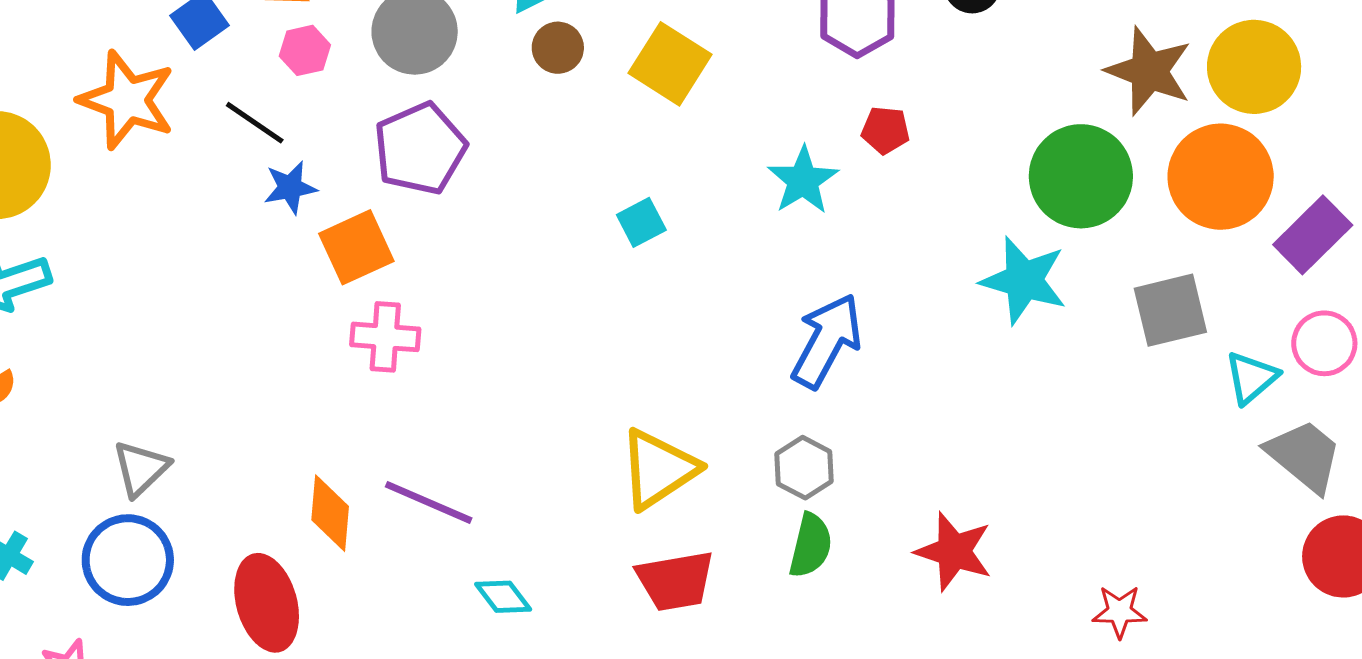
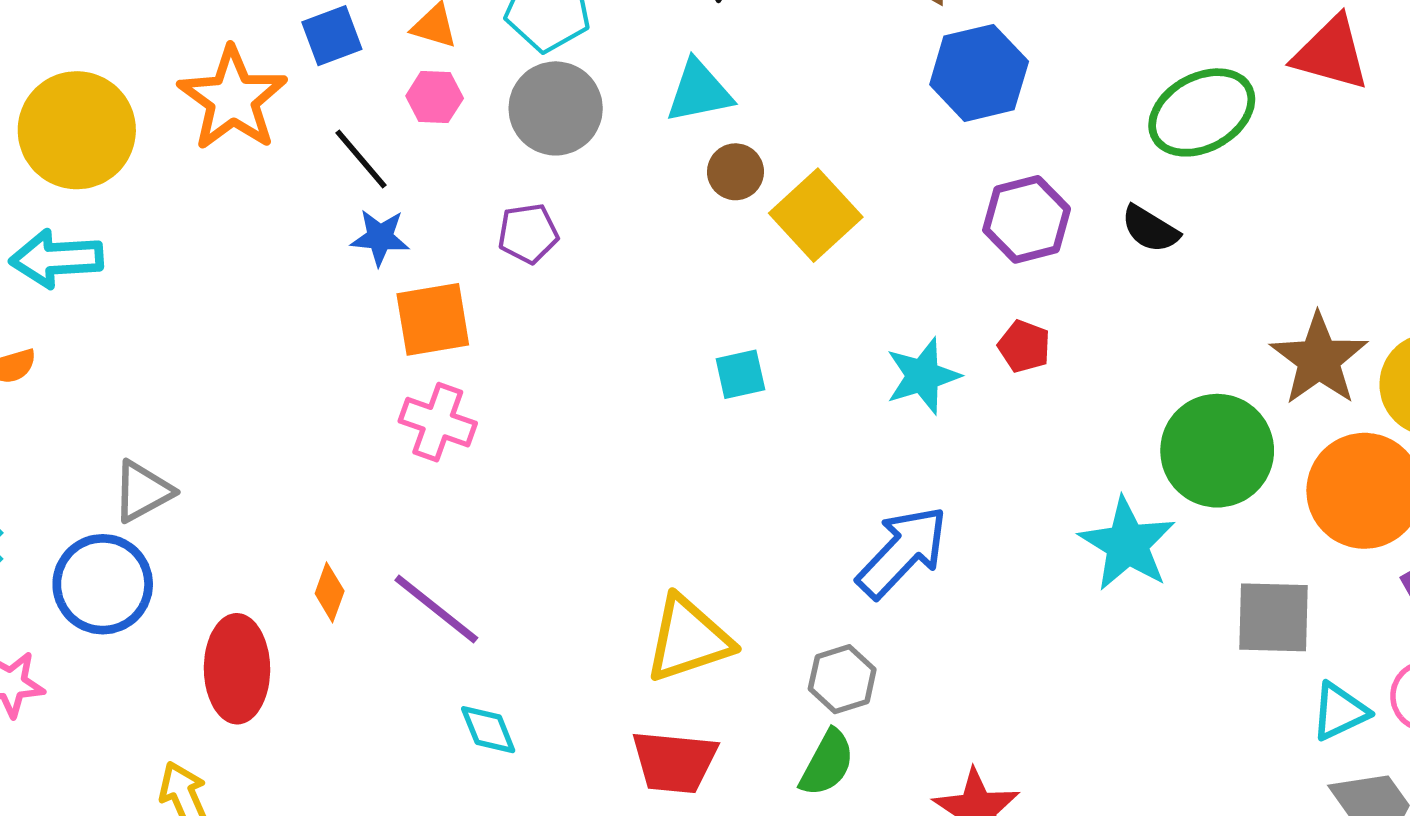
brown circle: (558, 48) -> (735, 172), moved
purple pentagon: (420, 149) -> (528, 233), size x0.6
orange diamond: (330, 513) -> (330, 592), size x0.7

